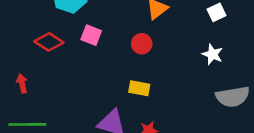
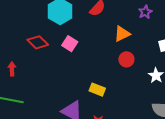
red circle: (142, 44) -> (126, 59), moved

